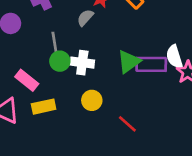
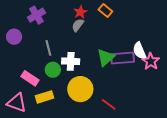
gray semicircle: (85, 18) -> (78, 25), moved
green circle: (60, 61) -> (53, 70), moved
yellow circle: (92, 100) -> (80, 89), size x1.6

